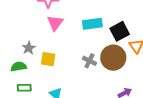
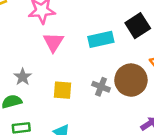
black square: (120, 31) -> (138, 26), moved
yellow square: (48, 59) -> (62, 90), moved

